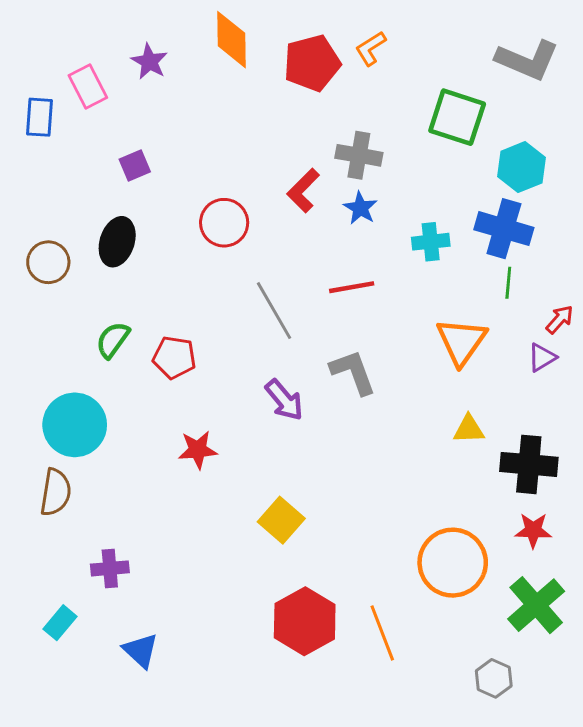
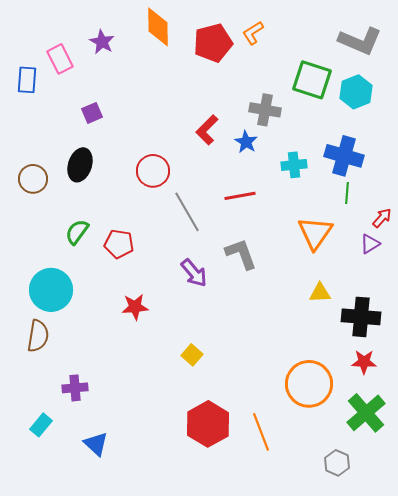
gray cross: (359, 155) -> (265, 110), moved
cyan hexagon: (522, 167) -> (356, 92), moved
red circle: (224, 223) -> (153, 171), moved
yellow square: (281, 520) -> (192, 355), size x0.7

